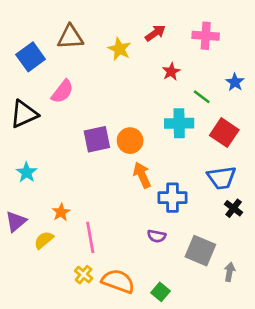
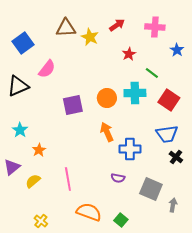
brown triangle: (70, 37) -> (66, 28), moved
blue star: (235, 82) -> (177, 50), moved
orange circle: (130, 141) -> (107, 98), moved
orange star: (61, 212) -> (39, 150), moved
yellow cross: (84, 275) -> (41, 221), moved

